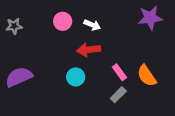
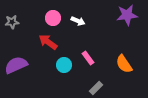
red arrow: (89, 50) -> (48, 42), moved, turned 42
pink rectangle: (119, 72) -> (88, 58), moved
gray rectangle: (118, 95) -> (96, 88), moved

